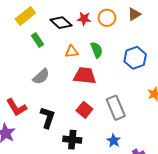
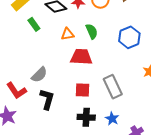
gray semicircle: (41, 77) -> (39, 75), moved
red square: (84, 110) -> (83, 90), turned -35
black cross: (72, 140) -> (86, 117), moved

